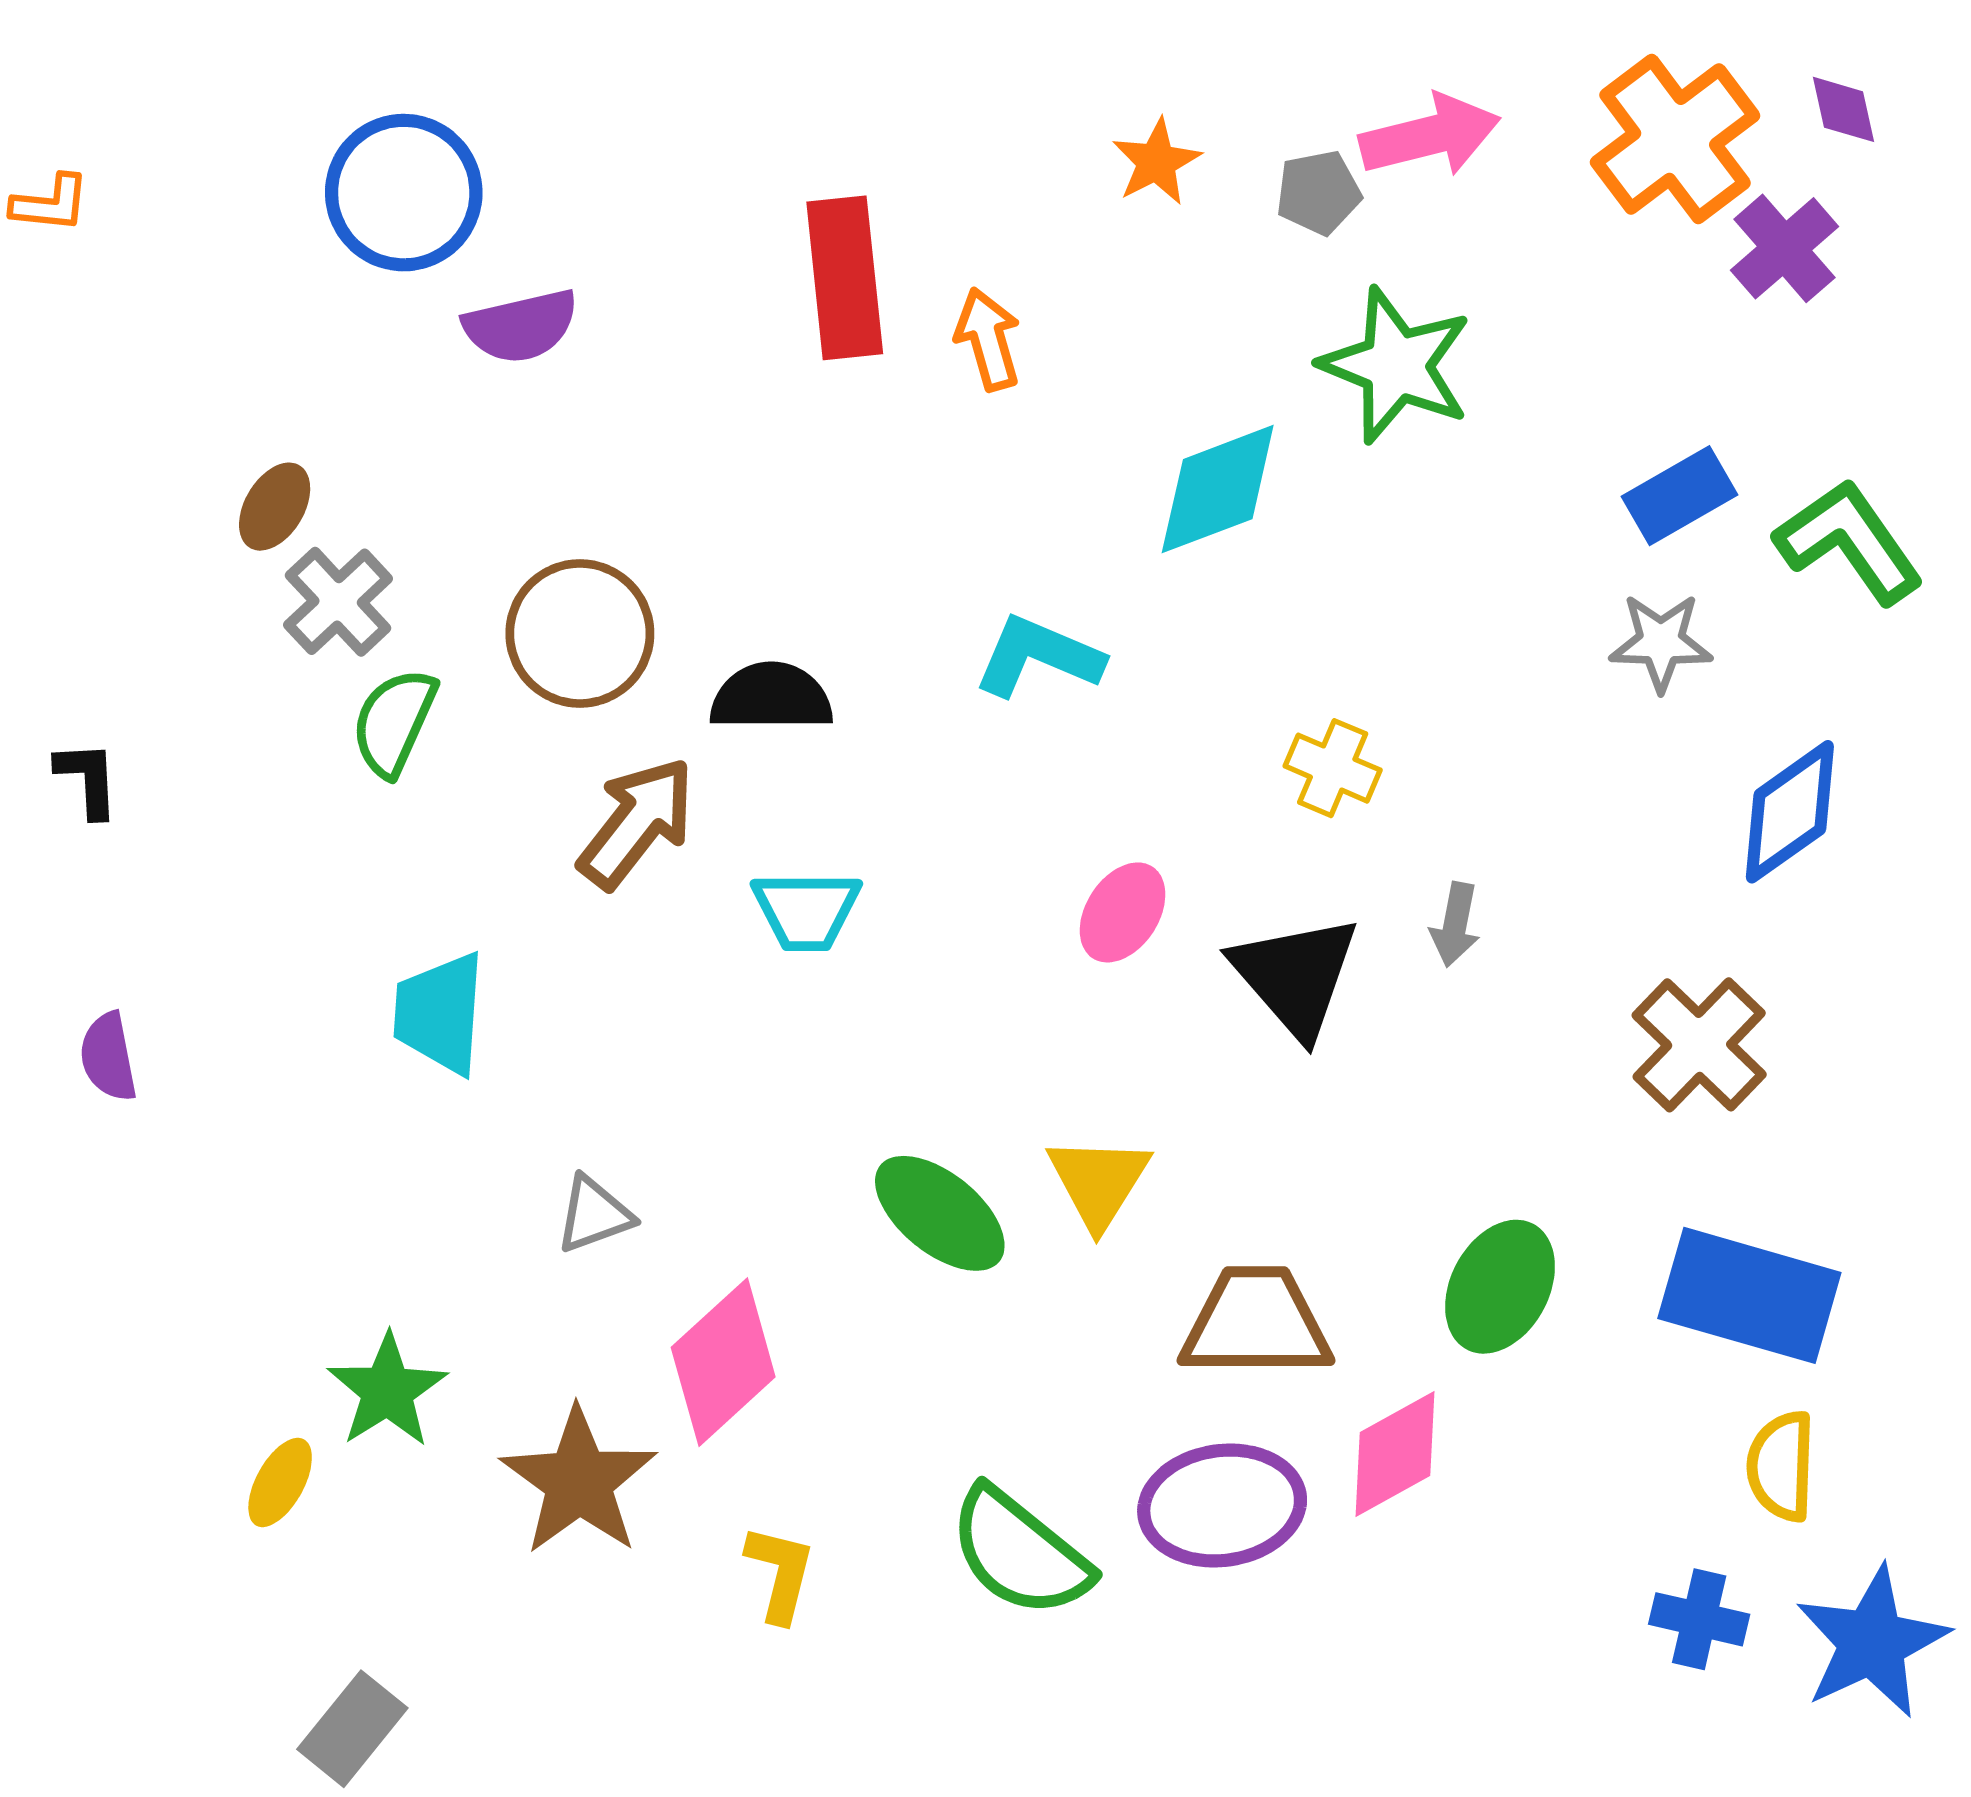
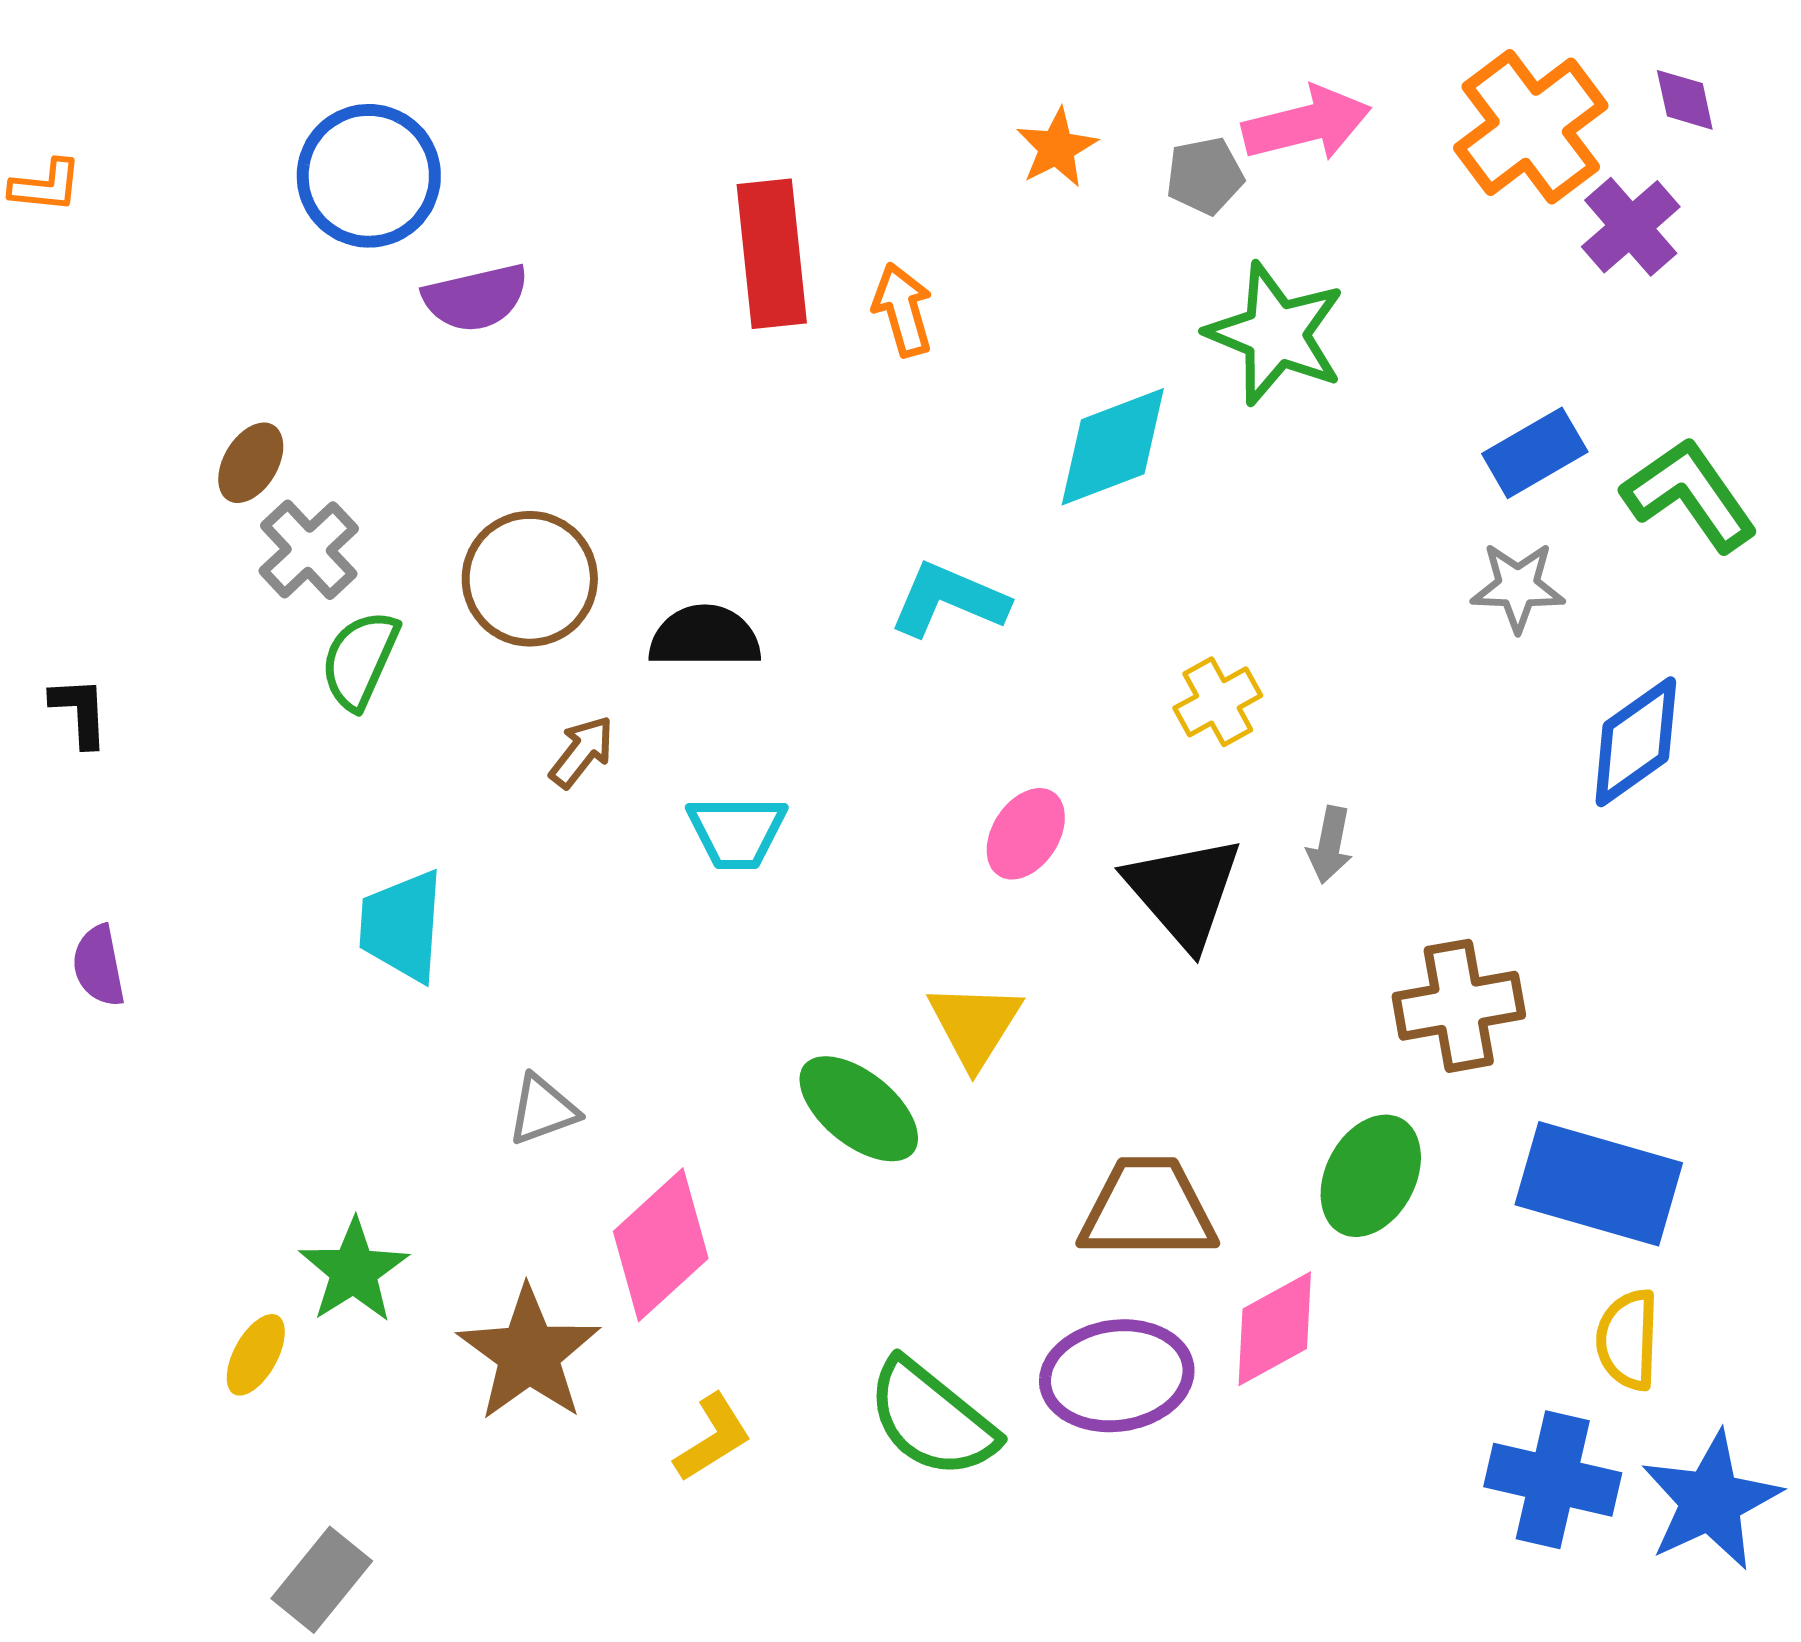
yellow cross: (1333, 768) -> (1218, 702), turned 38
brown arrow: (637, 823) -> (582, 752), size x0.6
brown cross: (1699, 1045) -> (1459, 1006), moved, turned 36
yellow triangle: (1098, 1182) -> (975, 1025), moved
yellow L-shape: (780, 1573) -> (713, 1438), turned 44
blue cross: (1699, 1619) -> (1553, 1480), size x1.5

